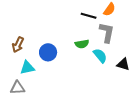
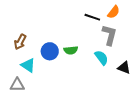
green semicircle: (82, 44) -> (71, 50), moved
cyan triangle: (27, 68) -> (28, 65), turned 42

